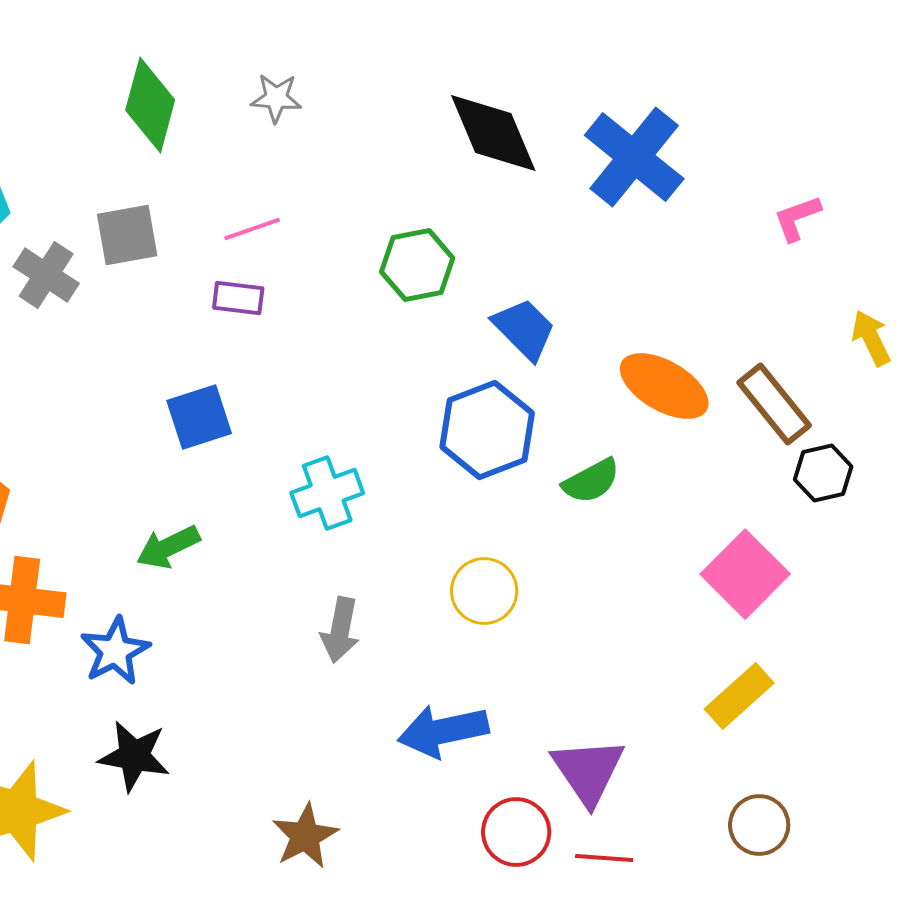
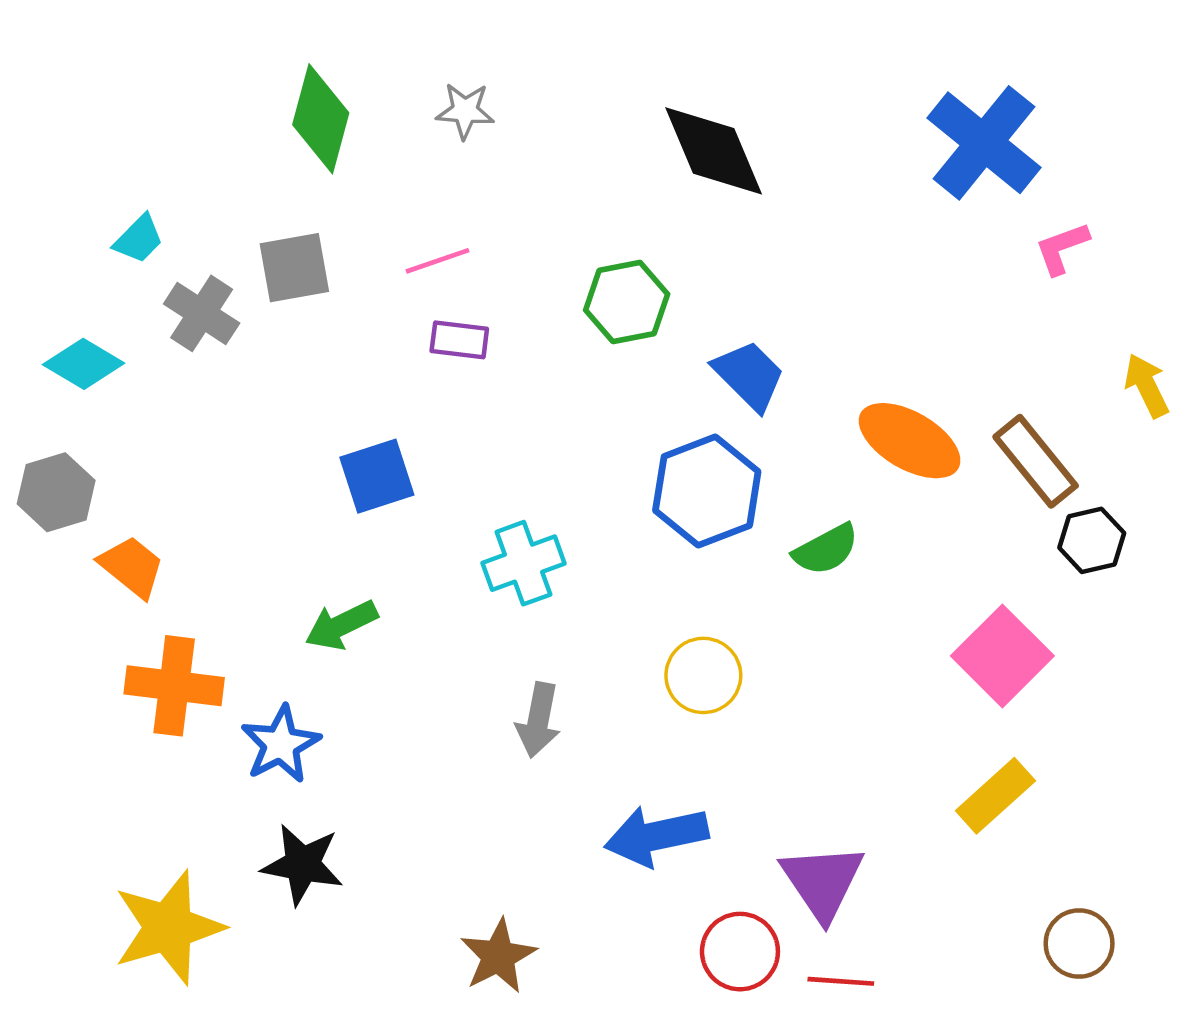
blue cross: (634, 157) -> (984, 143), moved
purple rectangle: (238, 298) -> (459, 340), moved
brown circle: (759, 825) -> (1079, 944), moved

